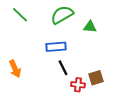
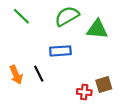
green triangle: (90, 27) -> (97, 29), size x1.5
black line: (63, 68) -> (39, 74), moved

